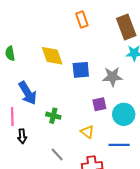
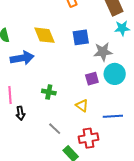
blue square: (81, 70) -> (81, 37), moved
blue arrow: (28, 93) -> (22, 58), moved, turned -65
cyan circle: (124, 114) -> (115, 74), moved

